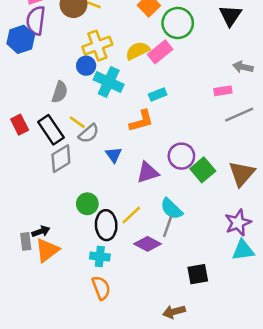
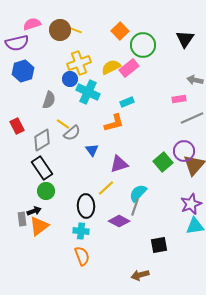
purple semicircle: (36, 21) -> (17, 43), moved, turned -110
blue hexagon: (21, 39) -> (23, 71), moved
black rectangle: (51, 130) -> (42, 168), moved
purple circle: (181, 156) -> (184, 151), moved
gray diamond: (61, 159) -> (42, 140), moved
green circle: (87, 204) -> (46, 191), moved
cyan semicircle: (171, 209) -> (138, 193), turned 90
yellow line: (131, 215) -> (106, 188), moved

